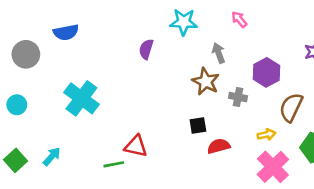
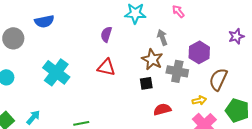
gray cross: (238, 97) -> (177, 71), size x1.5
black square: (198, 125) -> (146, 83), moved
red triangle: (136, 146) -> (106, 67), moved

